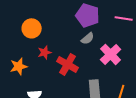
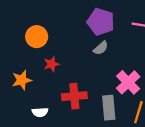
pink cross: (111, 54) -> (128, 82), moved
red cross: (68, 64) -> (74, 96), moved, turned -35

